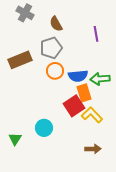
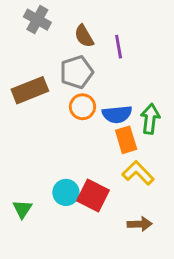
purple line: (96, 34) -> (119, 47), moved
green arrow: (100, 79) -> (150, 119), turned 102
red square: (74, 106) -> (93, 195), moved, turned -30

